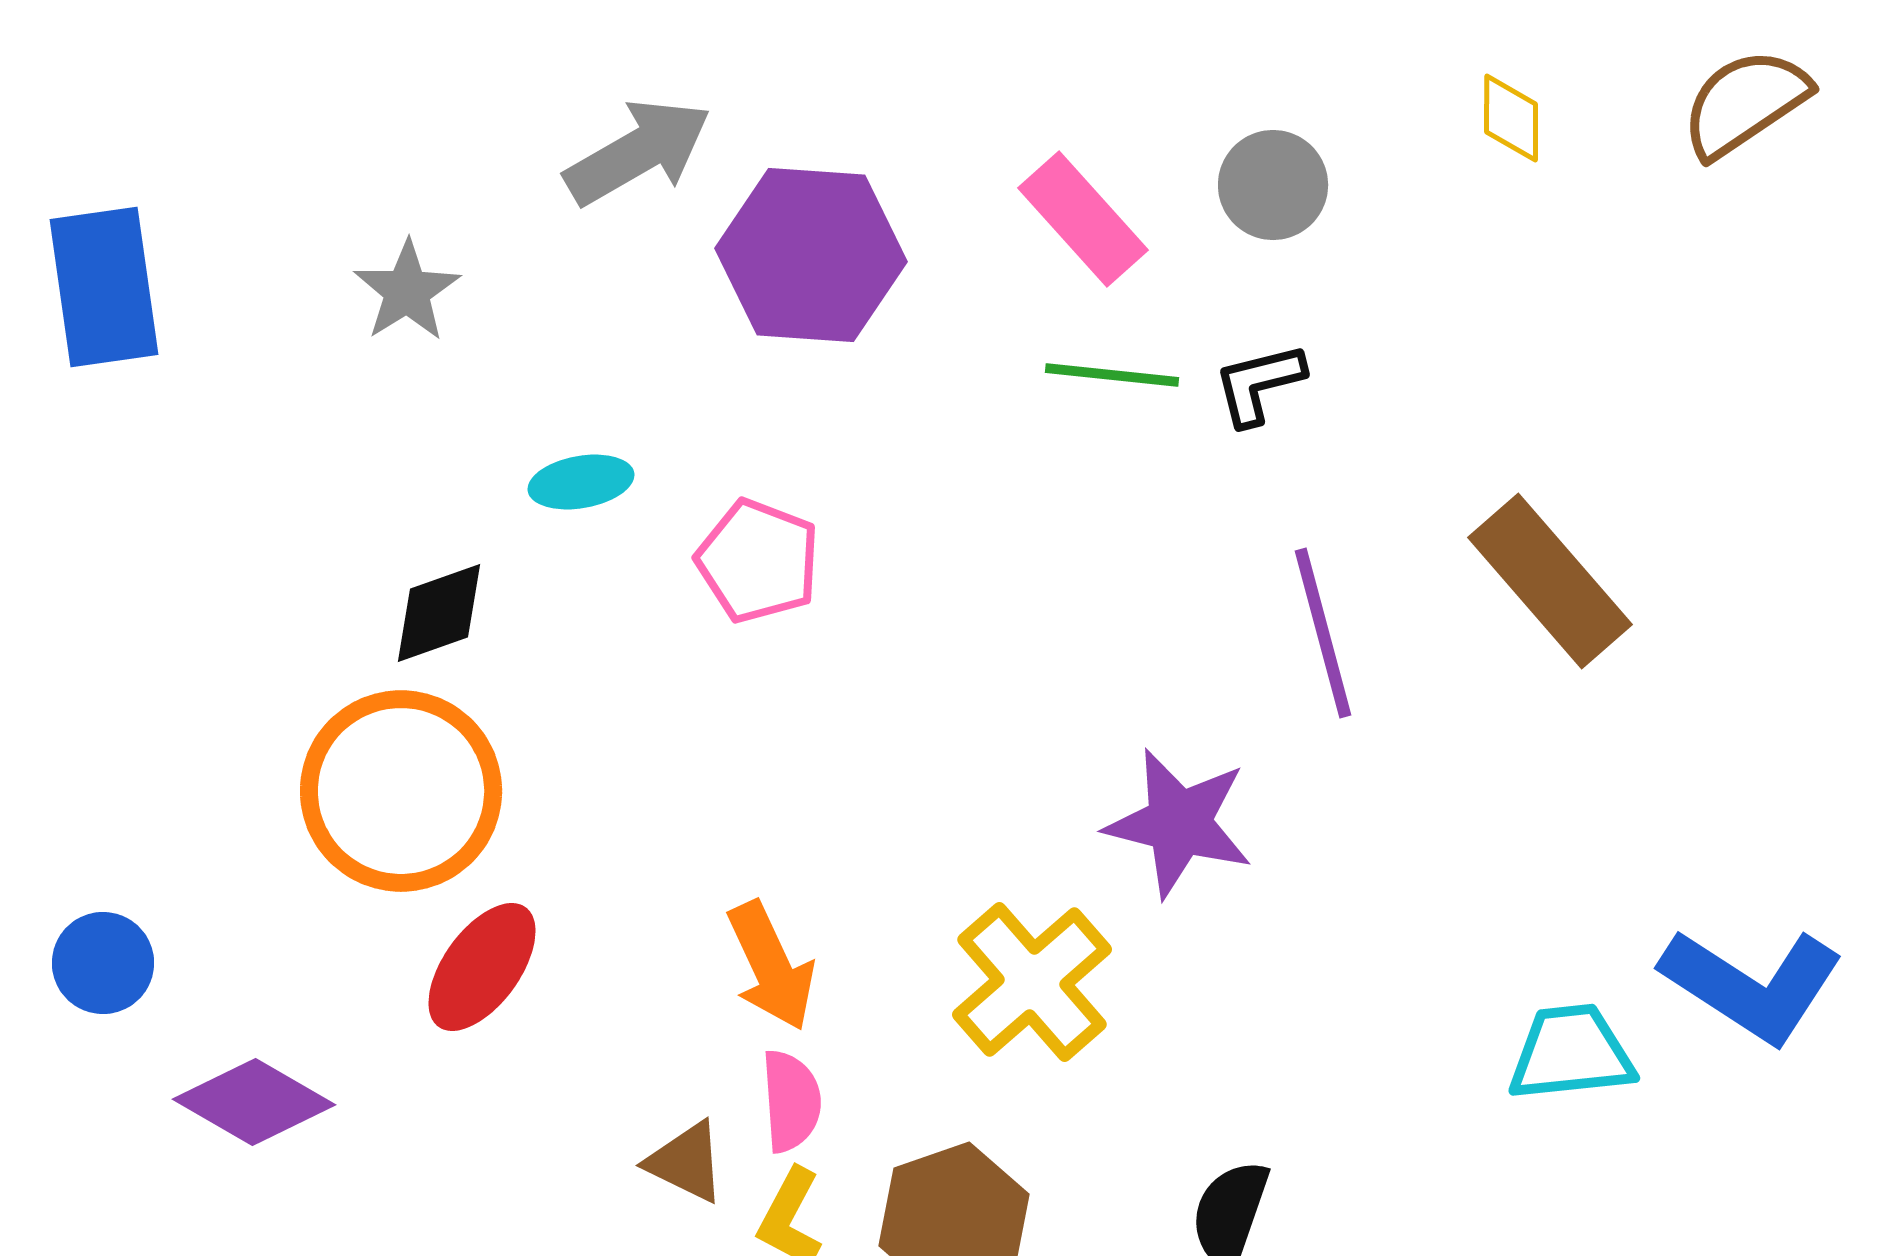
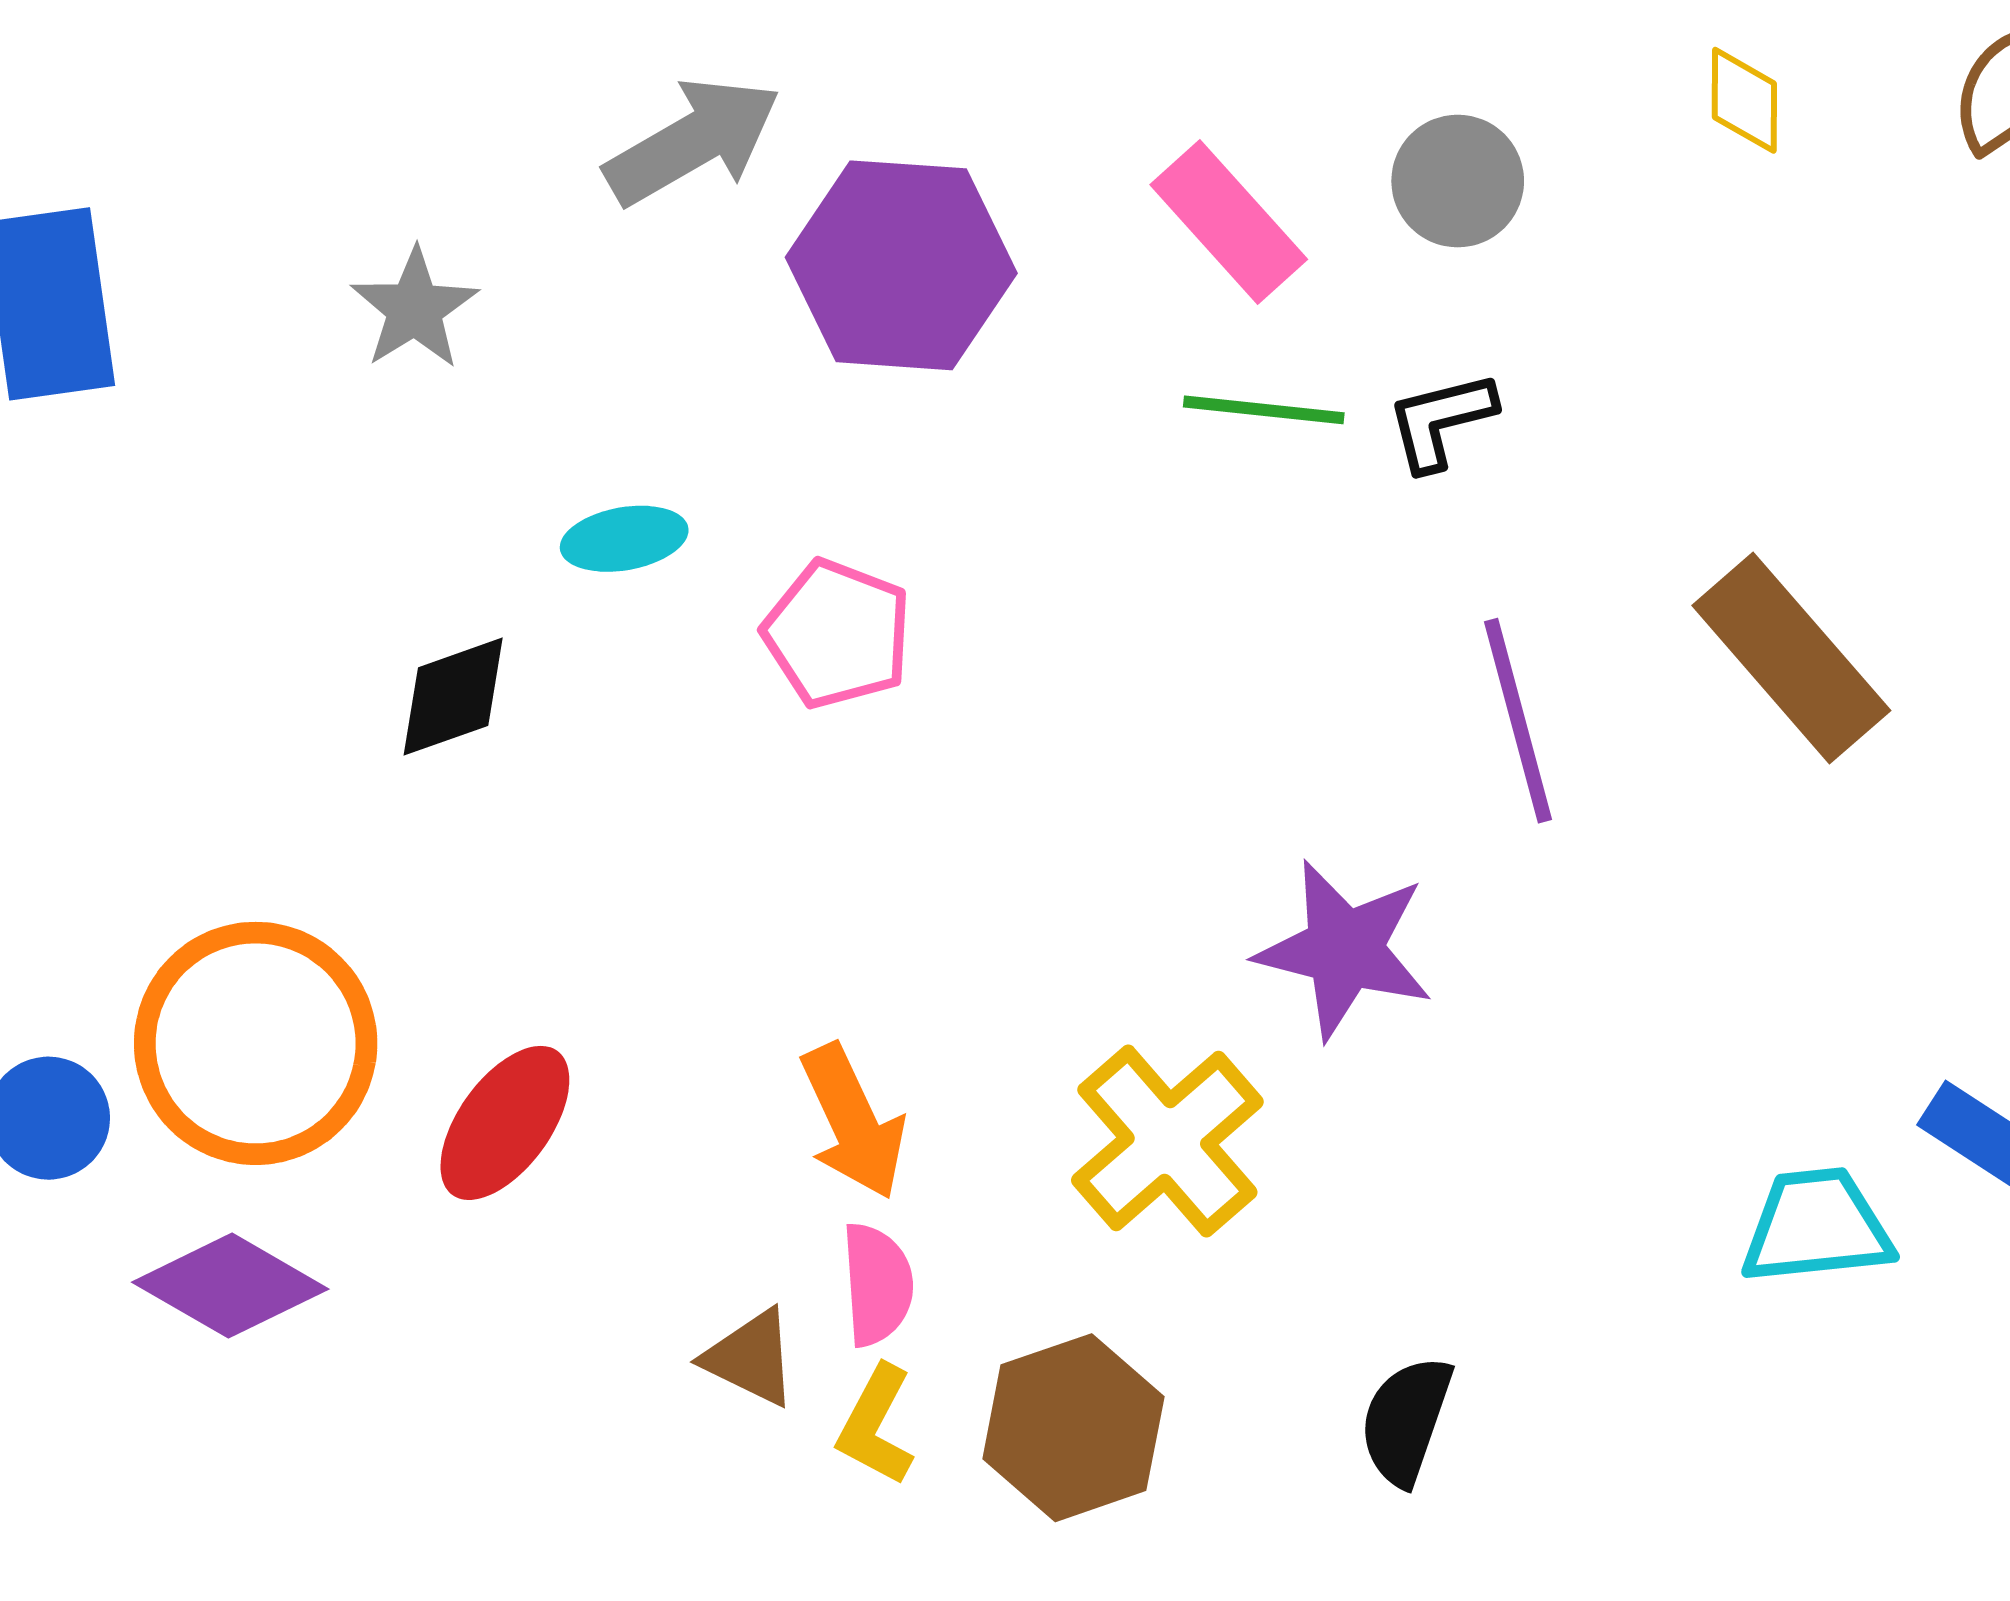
orange circle: (401, 791) -> (256, 1043), moved

